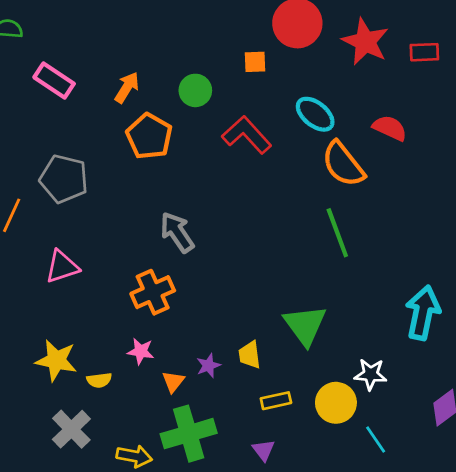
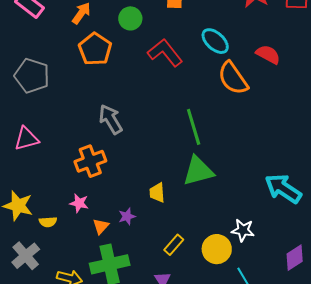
green line: (337, 233) -> (194, 127), moved
cyan arrow: (423, 313) -> (283, 189), turned -72
green triangle: (305, 325) -> (198, 171), moved, turned 48
yellow trapezoid: (250, 355) -> (157, 193), moved
yellow rectangle: (276, 401) -> (174, 245), turned -40

